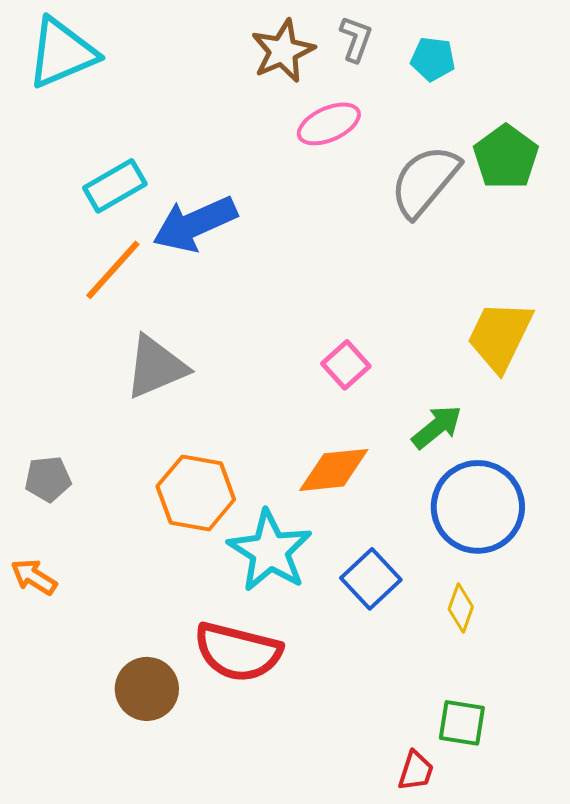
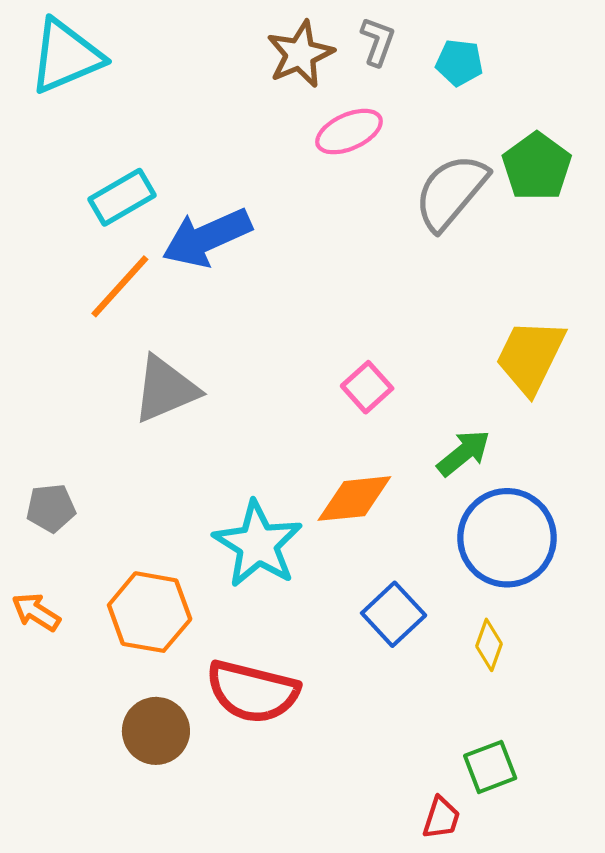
orange hexagon: (196, 493) -> (150, 612), moved
cyan star: (270, 551) -> (258, 544), moved
green square: (462, 723) -> (490, 767), turned -30

